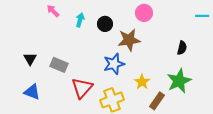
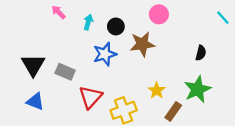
cyan line: (202, 16) -> (223, 18), turned 48
black triangle: (30, 59) -> (33, 65), size x1.6
blue star: (114, 64) -> (105, 54), moved

